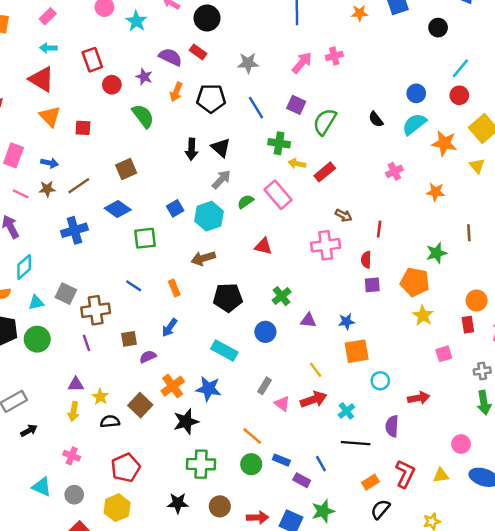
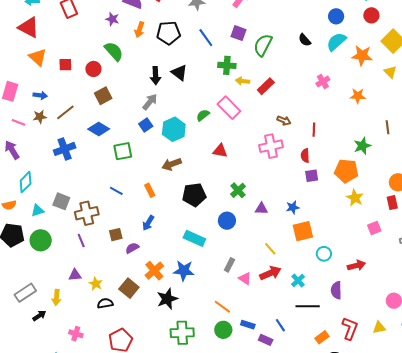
red circle: (112, 85) -> (93, 69), moved
gray arrow: (221, 179) -> (150, 102), moved
yellow arrow: (74, 412) -> (56, 297), moved

